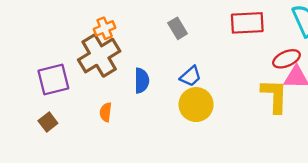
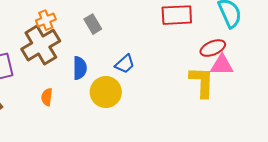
gray rectangle: (178, 28) -> (93, 24), moved
yellow circle: (196, 105) -> (106, 92), moved

